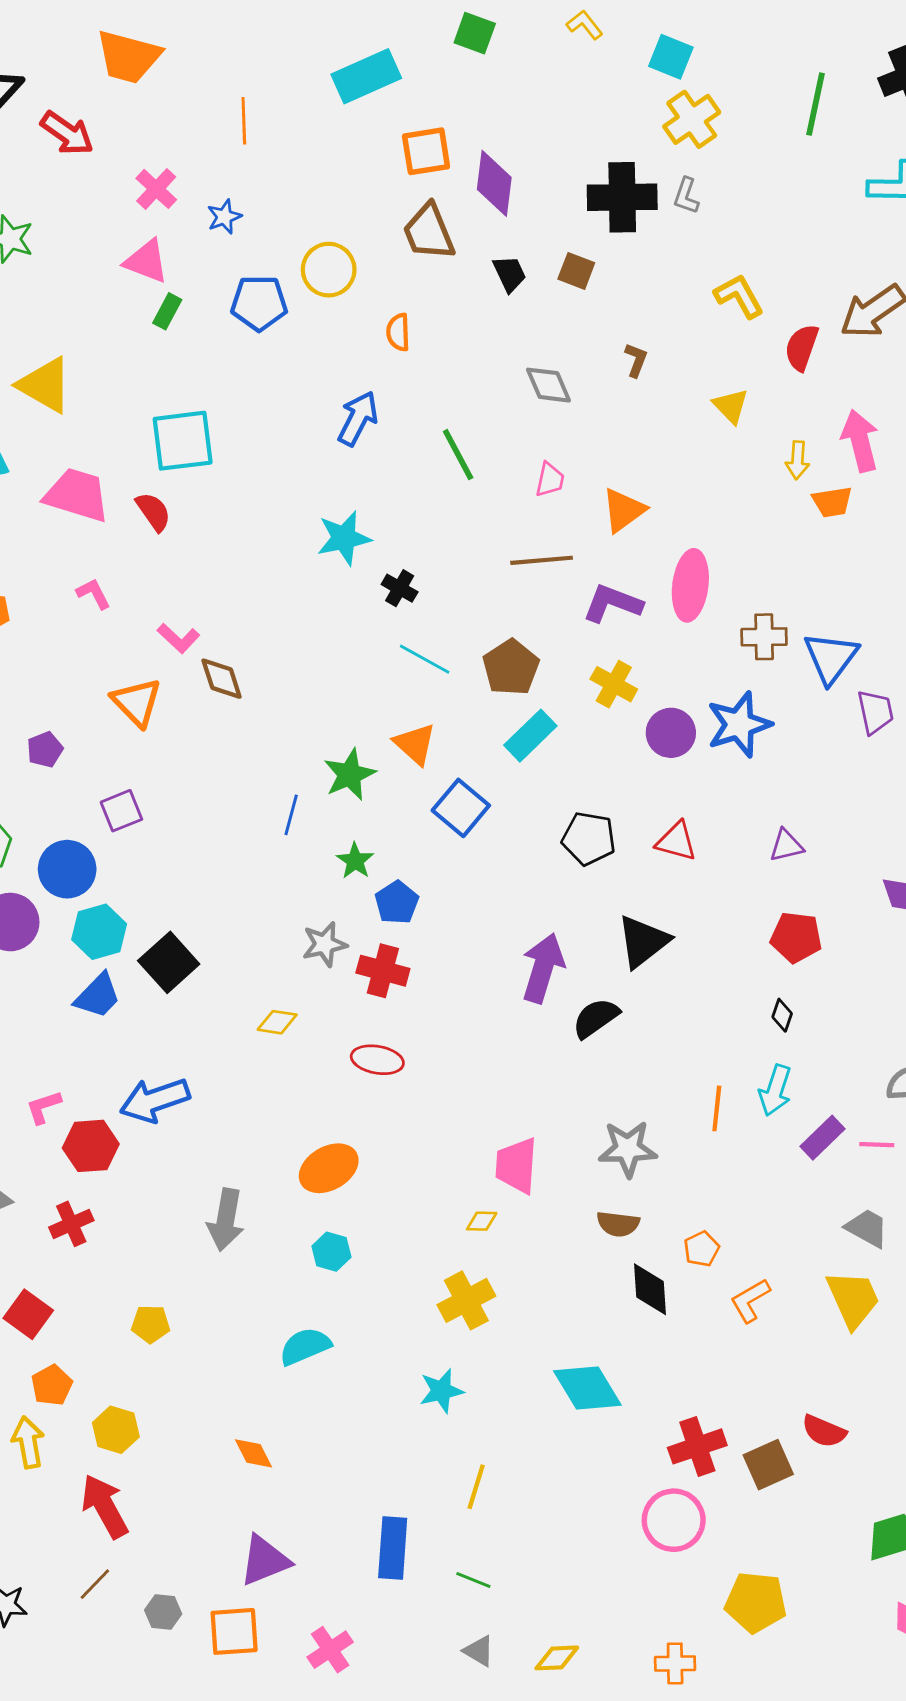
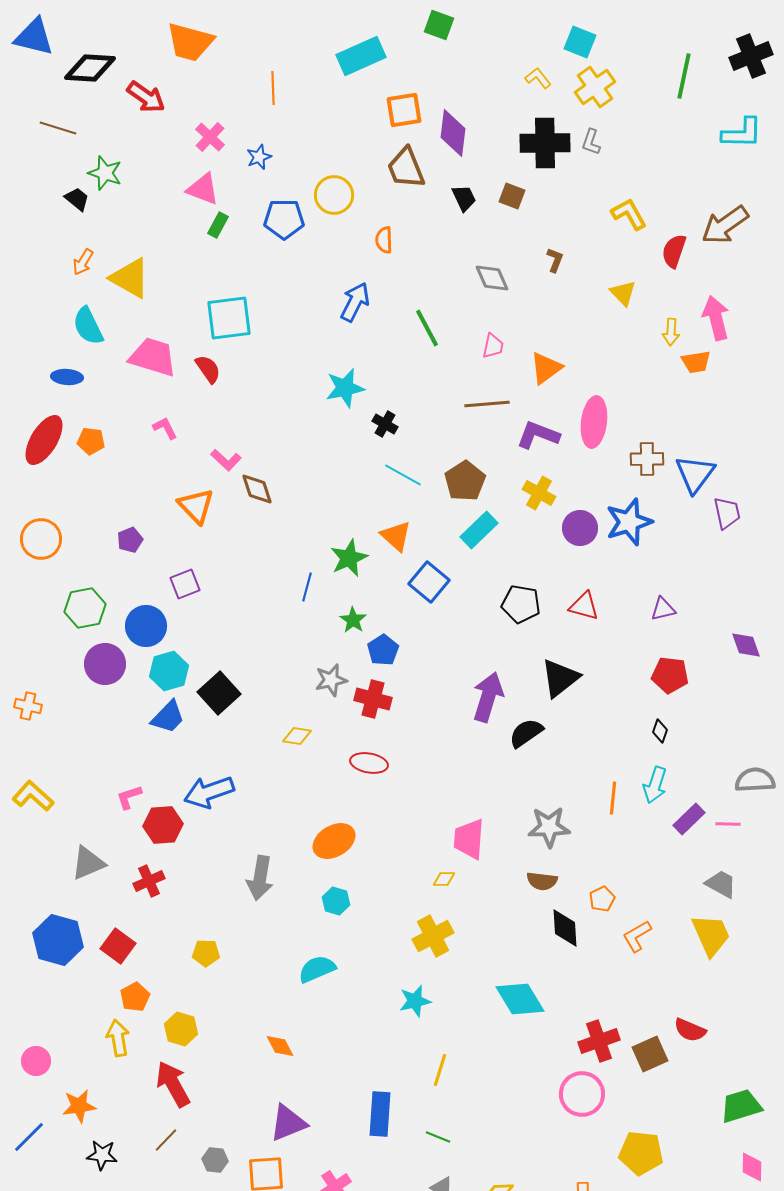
yellow L-shape: (585, 25) -> (538, 78), moved

